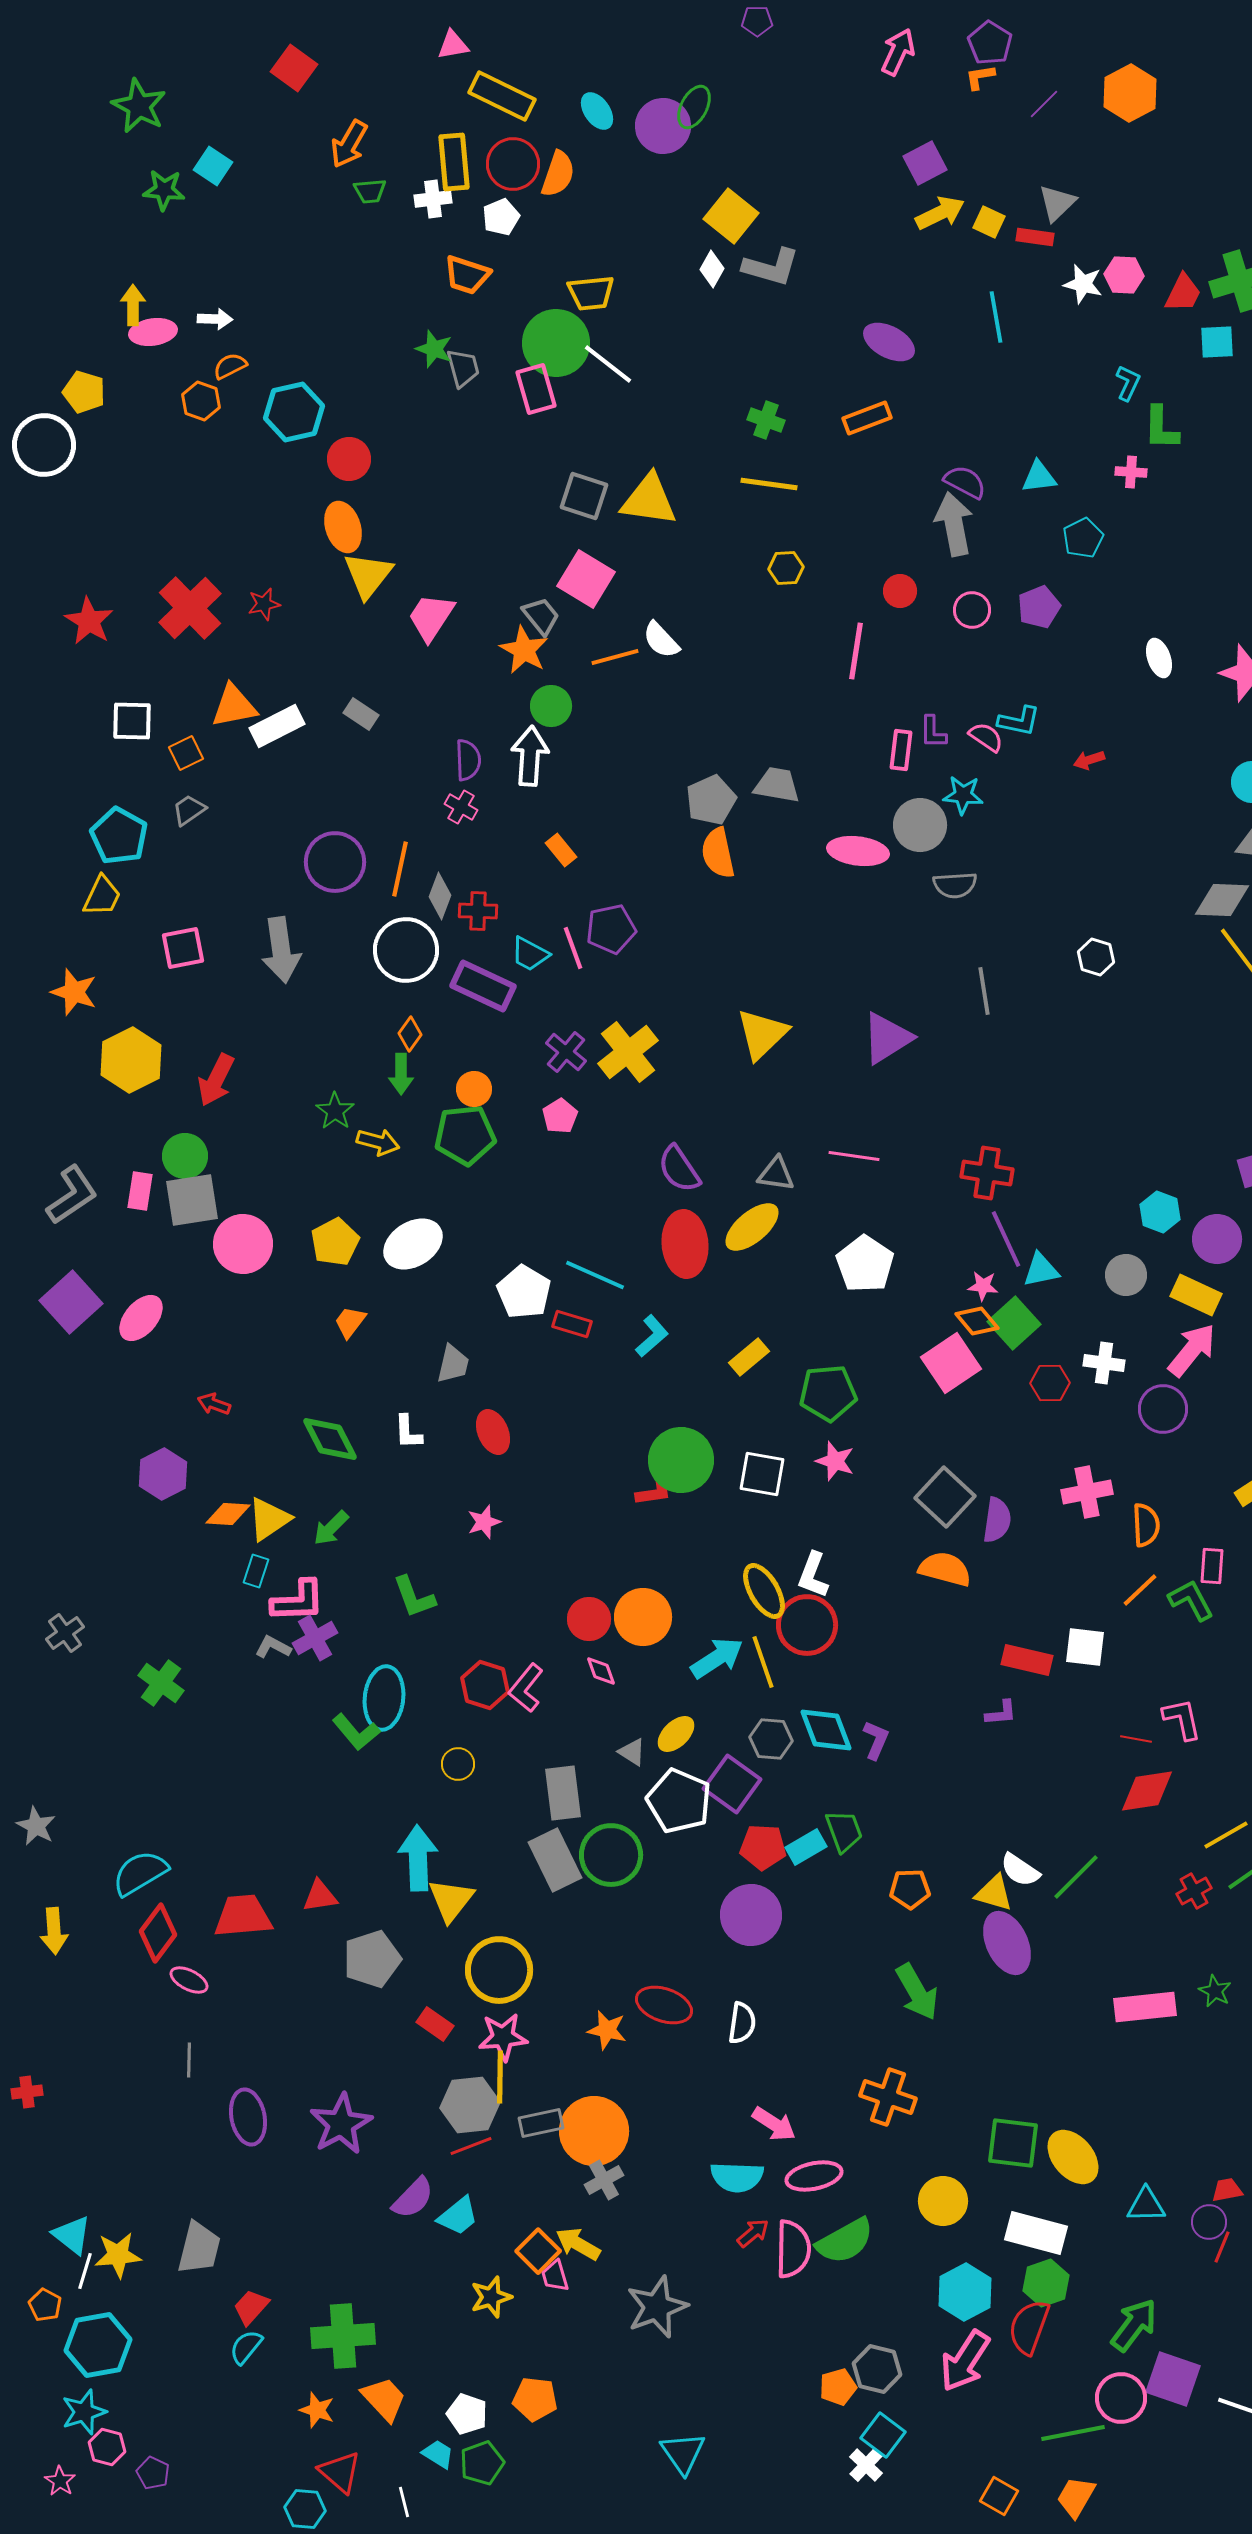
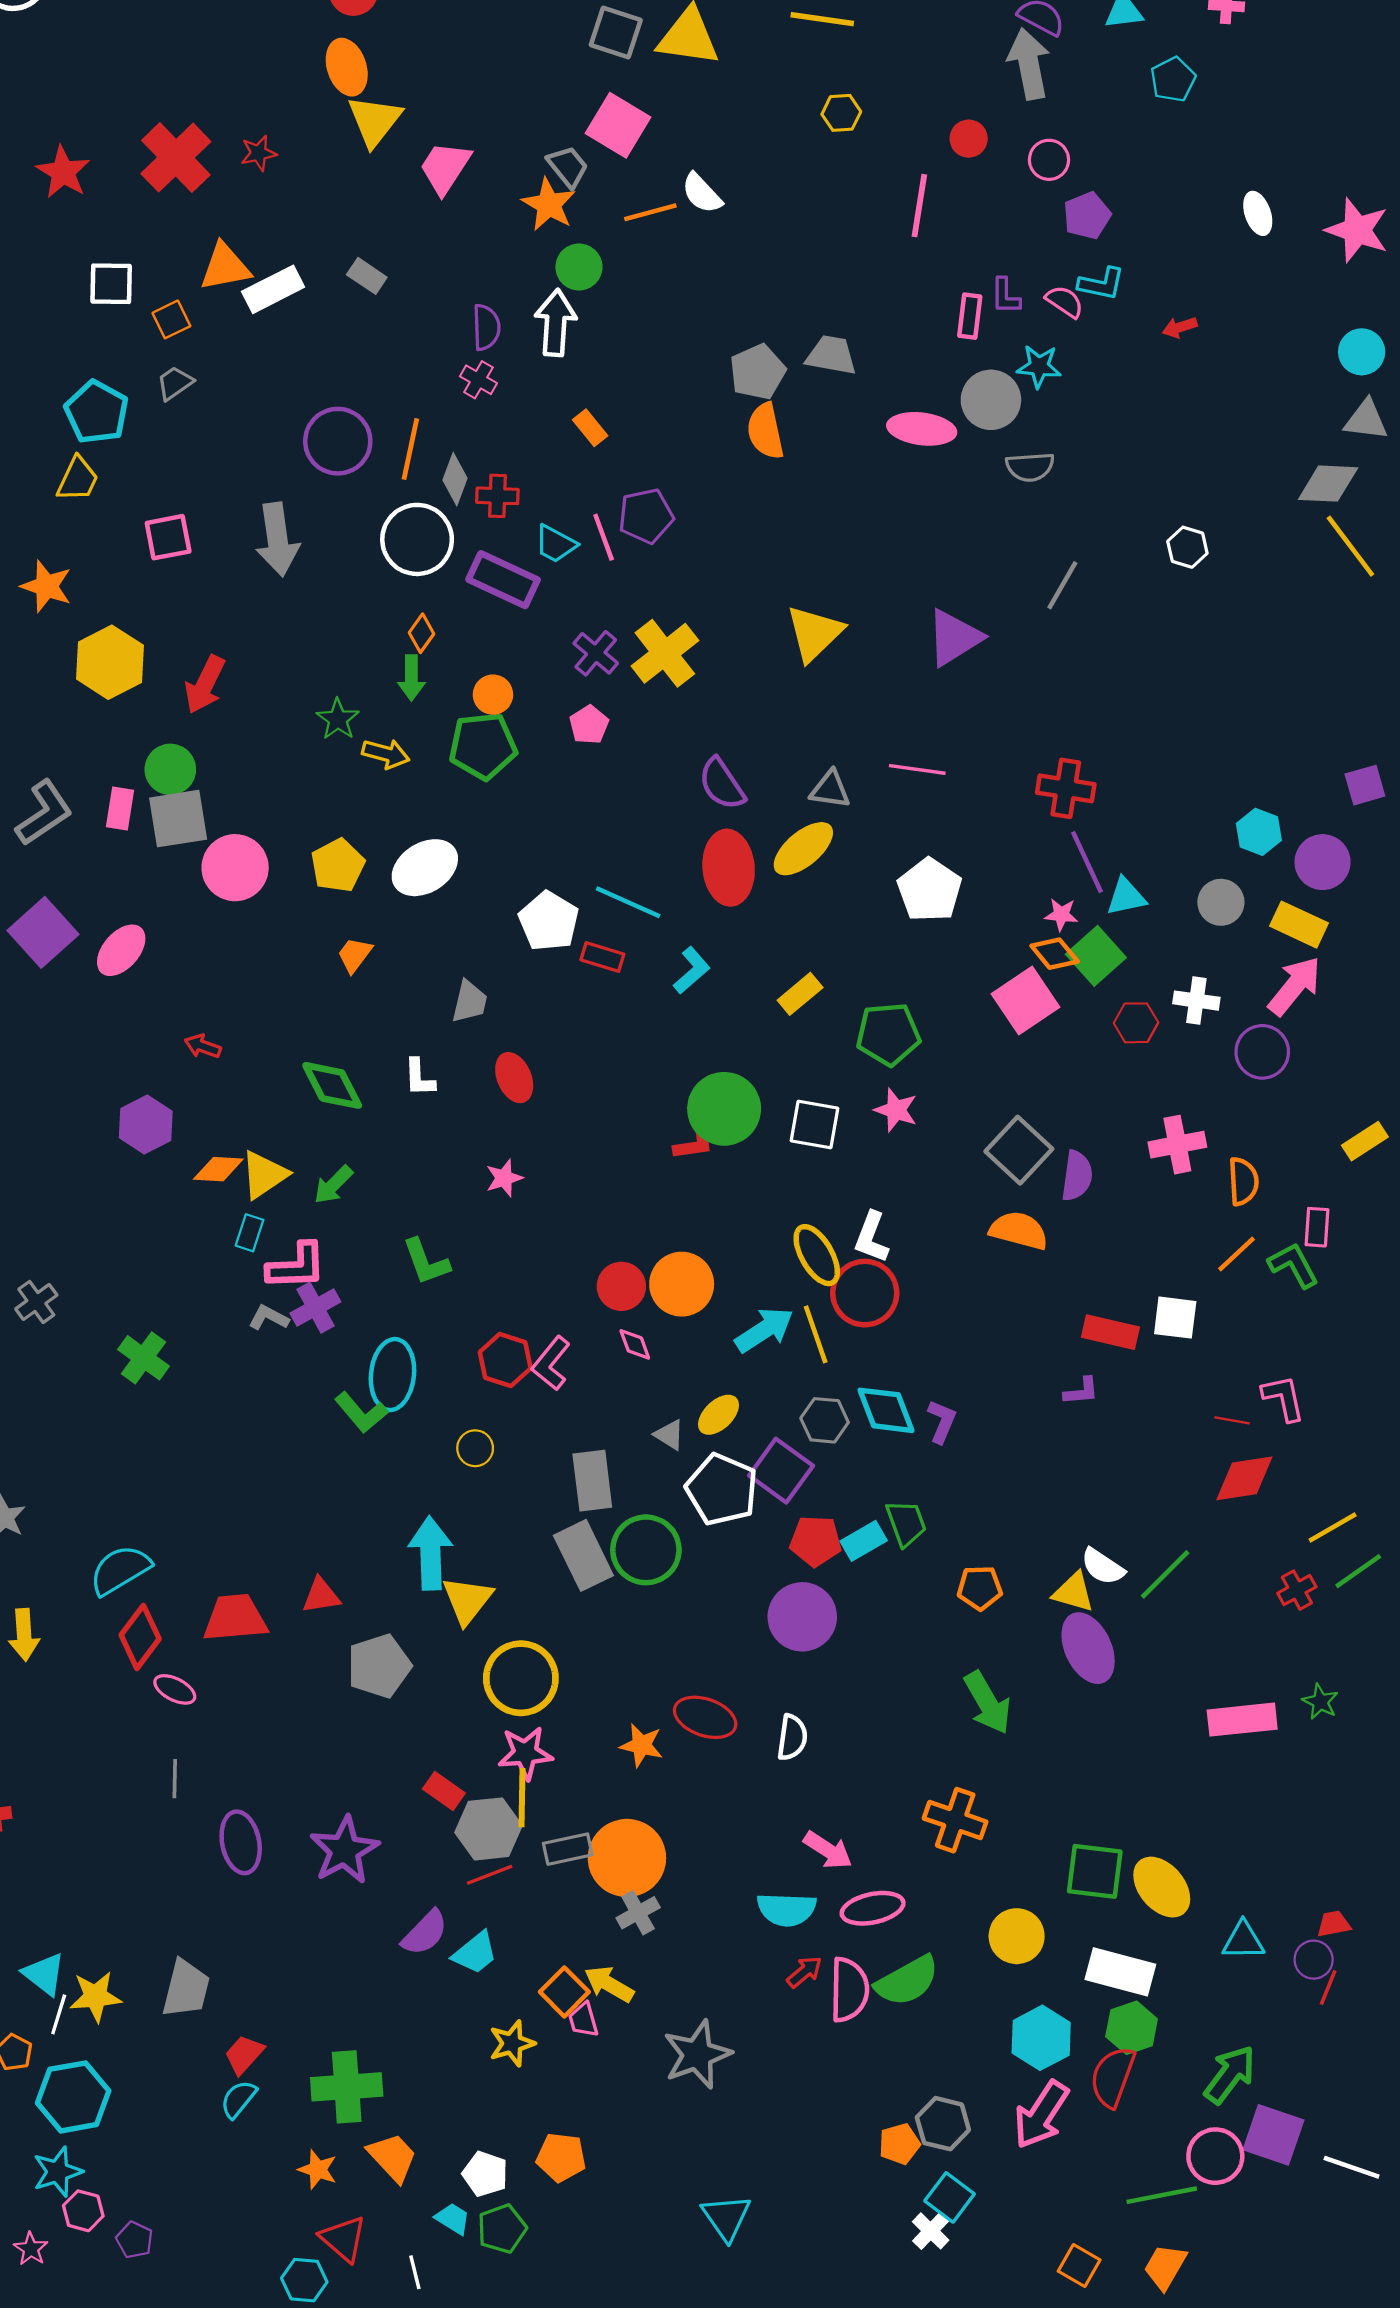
purple pentagon: (1039, 607) -> (1087, 216), moved
gray line: (984, 991) -> (1062, 585), turned 39
red rectangle: (435, 2024) -> (444, 1791), moved

